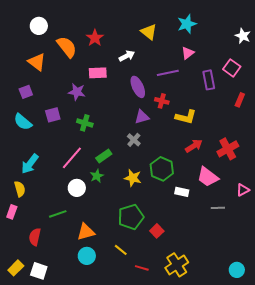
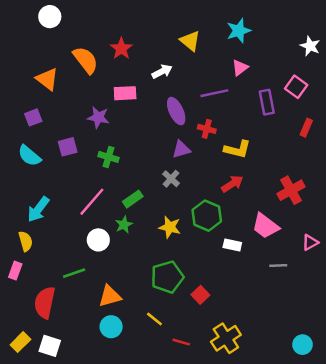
white circle: (39, 26) -> (50, 17), moved
red arrow: (194, 146) -> (232, 184), moved
red semicircle: (35, 237) -> (45, 302), size x1.4

